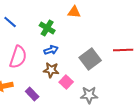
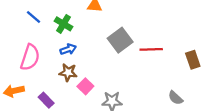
blue line: (10, 22) -> (33, 17), moved
gray square: (90, 59) -> (120, 40), moved

